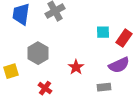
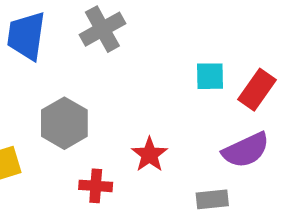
red cross: (45, 88) -> (96, 186), moved, turned -32

